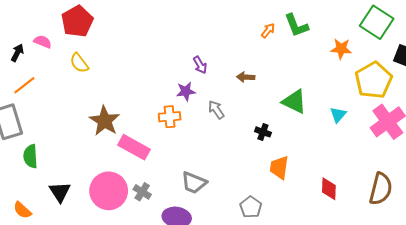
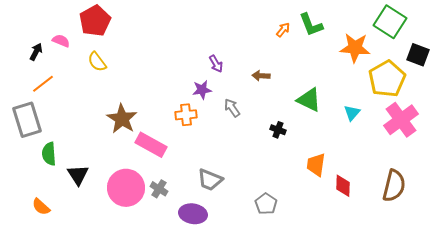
orange star: (341, 49) -> (355, 48), size x1.4
orange trapezoid: (279, 167) -> (316, 165), moved
black triangle: (60, 192) -> (78, 175), moved

